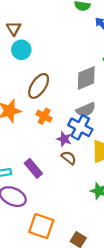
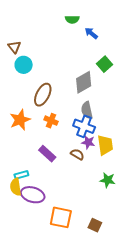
gray semicircle: (86, 110) -> (87, 110), turned 108
purple star: (64, 139) -> (88, 142), moved
purple rectangle: (33, 168) -> (47, 154), moved

